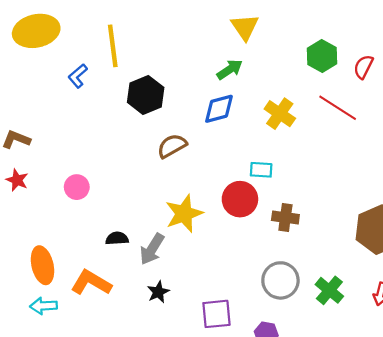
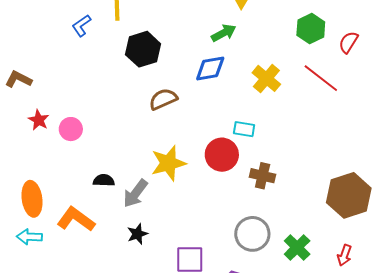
red star: (17, 180) -> (39, 120), moved

